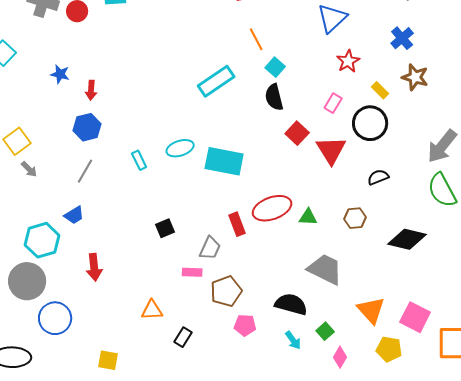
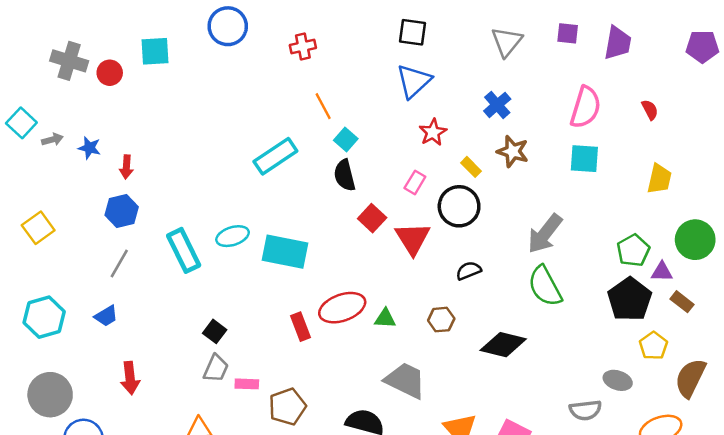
cyan rectangle: (139, 160) -> (184, 250), size x1.8
gray arrow: (29, 169) -> (52, 140), moved, turned -60
black square: (165, 228) -> (215, 331), turned -30
cyan hexagon: (42, 240) -> (44, 317), moved
gray trapezoid: (210, 248) -> (216, 368), moved

